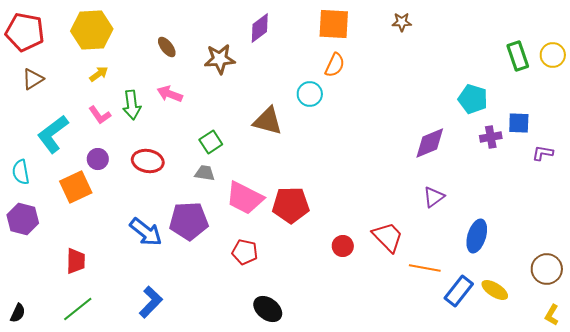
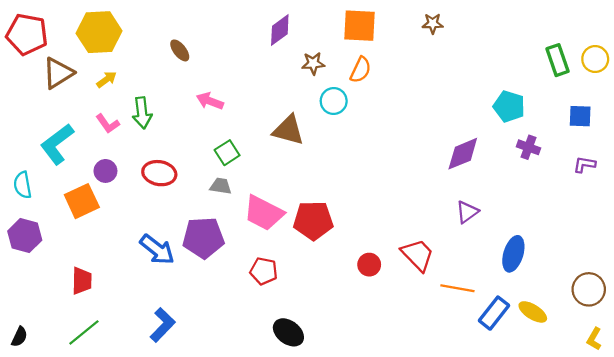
brown star: (220, 59) -> (313, 63), moved, size x0.7
brown triangle: (33, 79) -> (58, 73), moved, size x1.4
pink arrow: (170, 94) -> (210, 101), moved
blue square: (519, 123) -> (580, 116), moved
purple cross: (491, 137) -> (528, 147), turned 30

